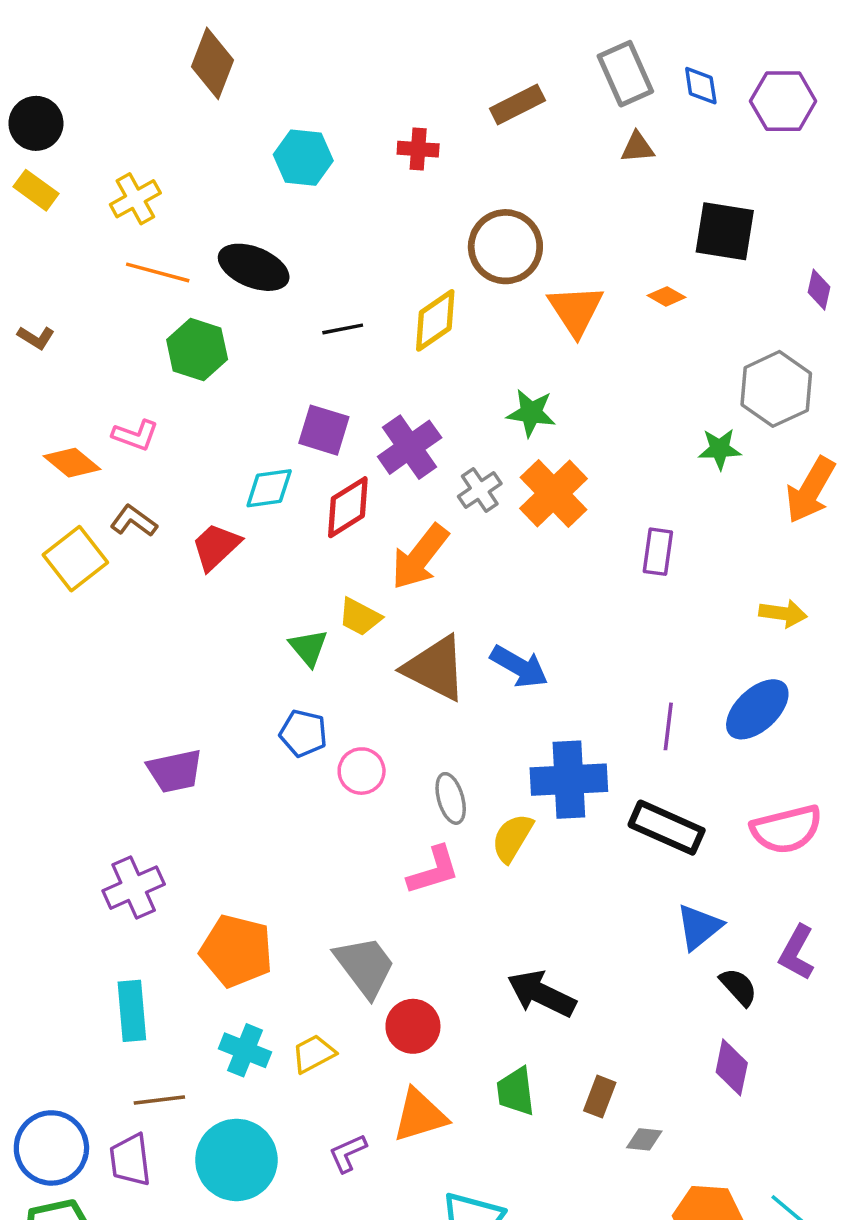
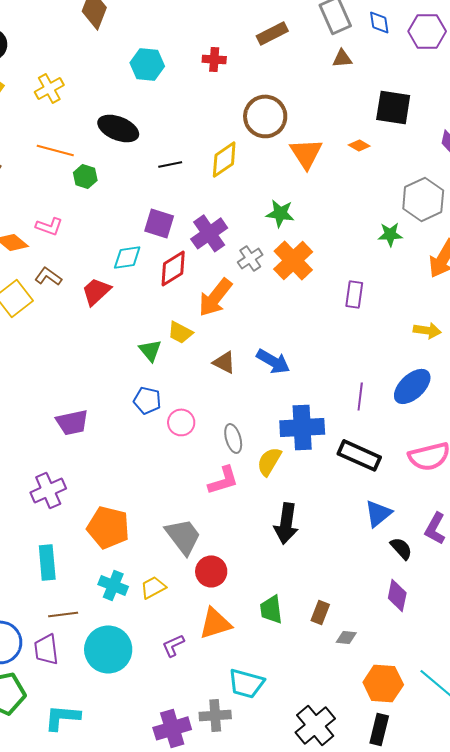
orange line: (158, 272) -> (55, 150), moved
green hexagon: (197, 350) -> (85, 176), size x0.7
brown triangle: (435, 668) -> (224, 362), size x0.6
black arrow: (541, 994) -> (286, 523), moved, turned -108

